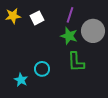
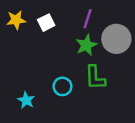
green star: (69, 36) -> (86, 45), turned 30
cyan circle: (42, 69) -> (62, 86), moved

